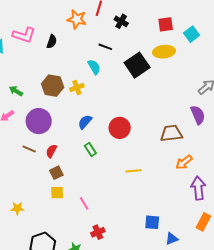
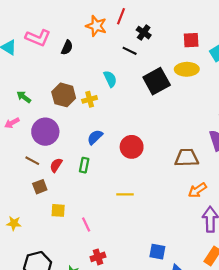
black line: (105, 47) -> (130, 51), moved
green rectangle: (90, 150) -> (84, 165), moved, turned 40
yellow line: (133, 171) -> (125, 194), moved
brown square: (56, 173) -> (40, 187), moved

